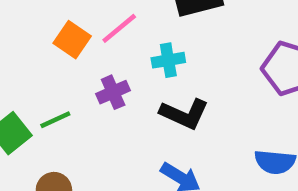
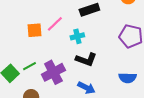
orange square: (72, 40) -> (34, 30), turned -35
purple cross: (113, 92) -> (53, 72), moved, size x1.6

